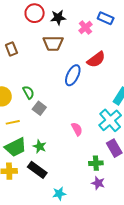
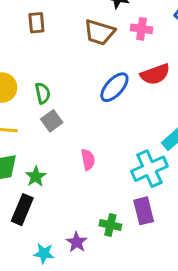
pink cross: (85, 28) -> (142, 29), moved, turned 32
pink semicircle: (77, 129) -> (88, 160), moved
black rectangle: (37, 170) -> (22, 210), turned 60
purple star: (98, 183) -> (77, 242), moved

